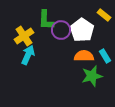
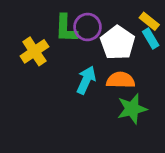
purple circle: (61, 30) -> (88, 27), moved
cyan arrow: (28, 55) -> (86, 80), moved
cyan rectangle: (105, 56) -> (151, 38), moved

